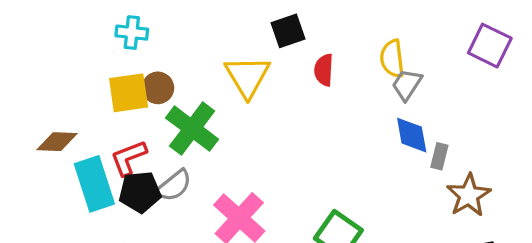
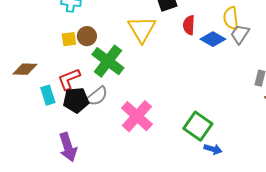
yellow square: (129, 93) -> (69, 39), size x0.6
blue diamond: (412, 135) -> (213, 39), moved, turned -50
cyan rectangle: (94, 184) -> (48, 95), size x0.6

